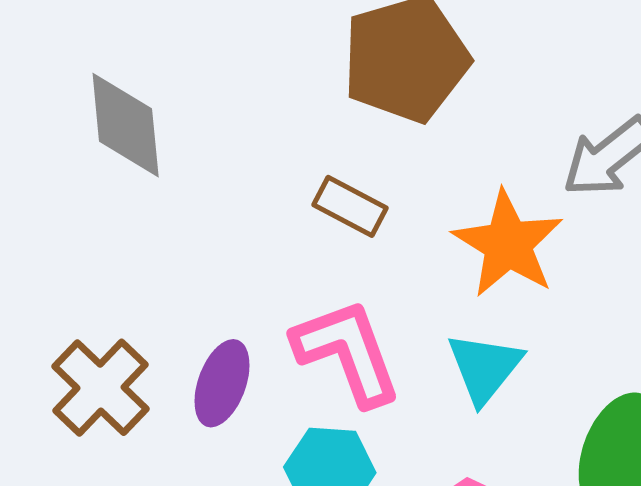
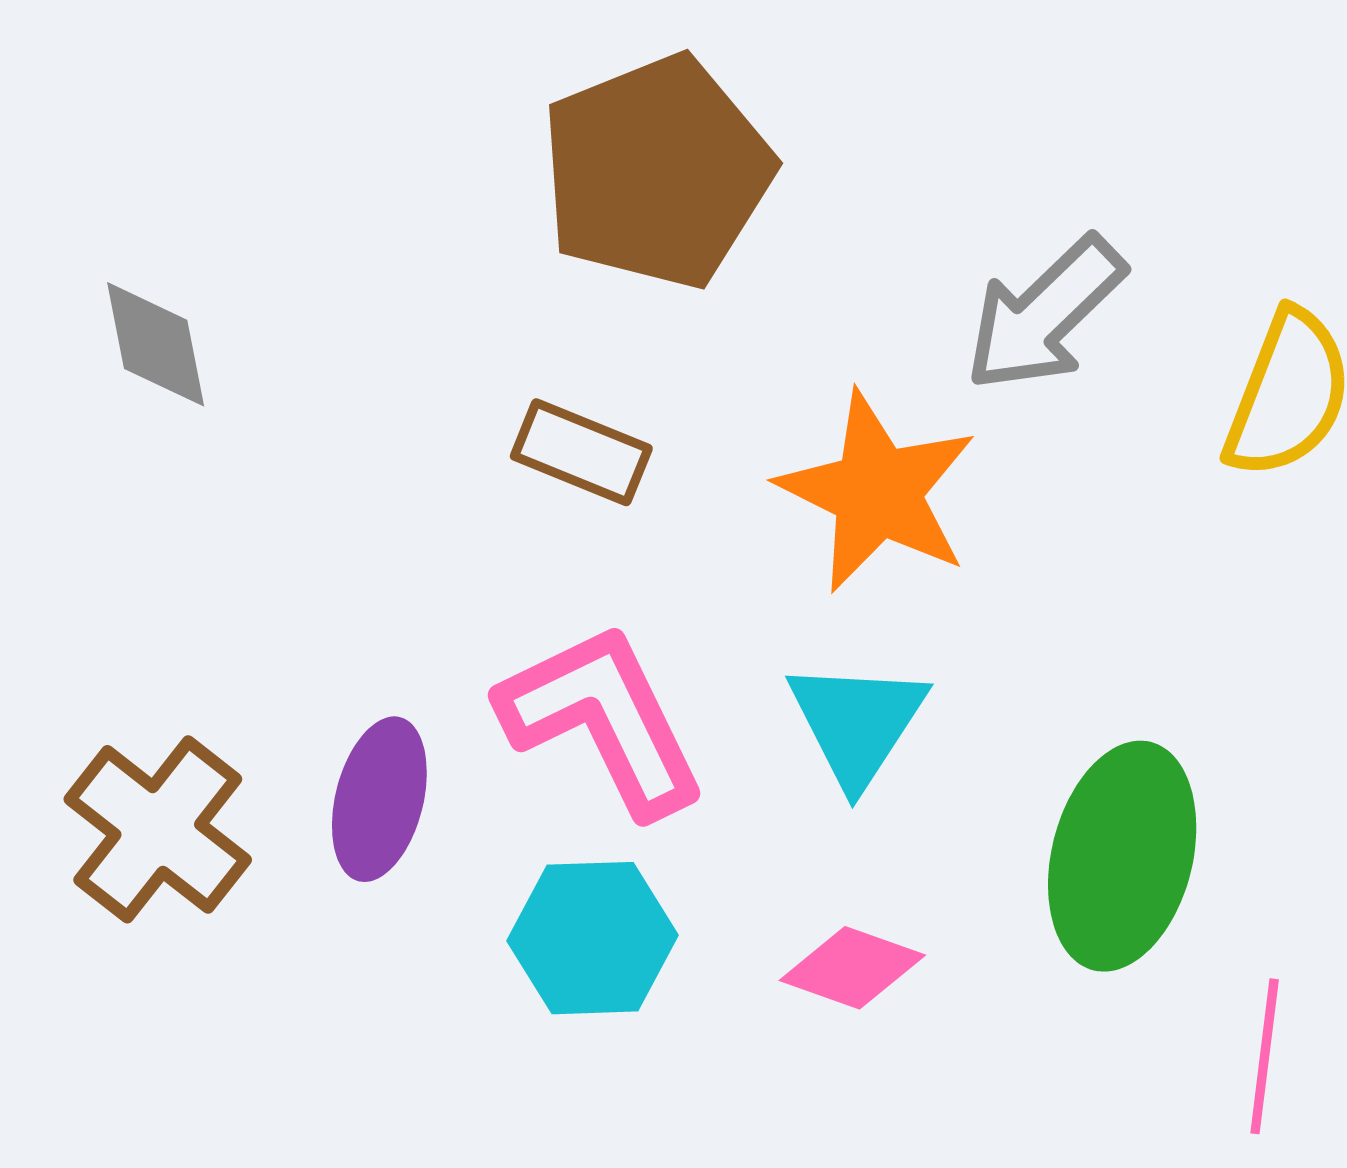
gray diamond: (126, 125) -> (156, 344), size x0.7

